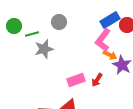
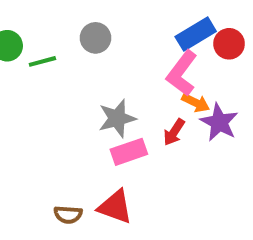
gray star: (44, 49) -> (117, 118), moved
red arrow: (97, 80) -> (174, 132), moved

